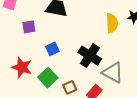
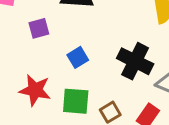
green square: (48, 78) -> (76, 101), turned -36

